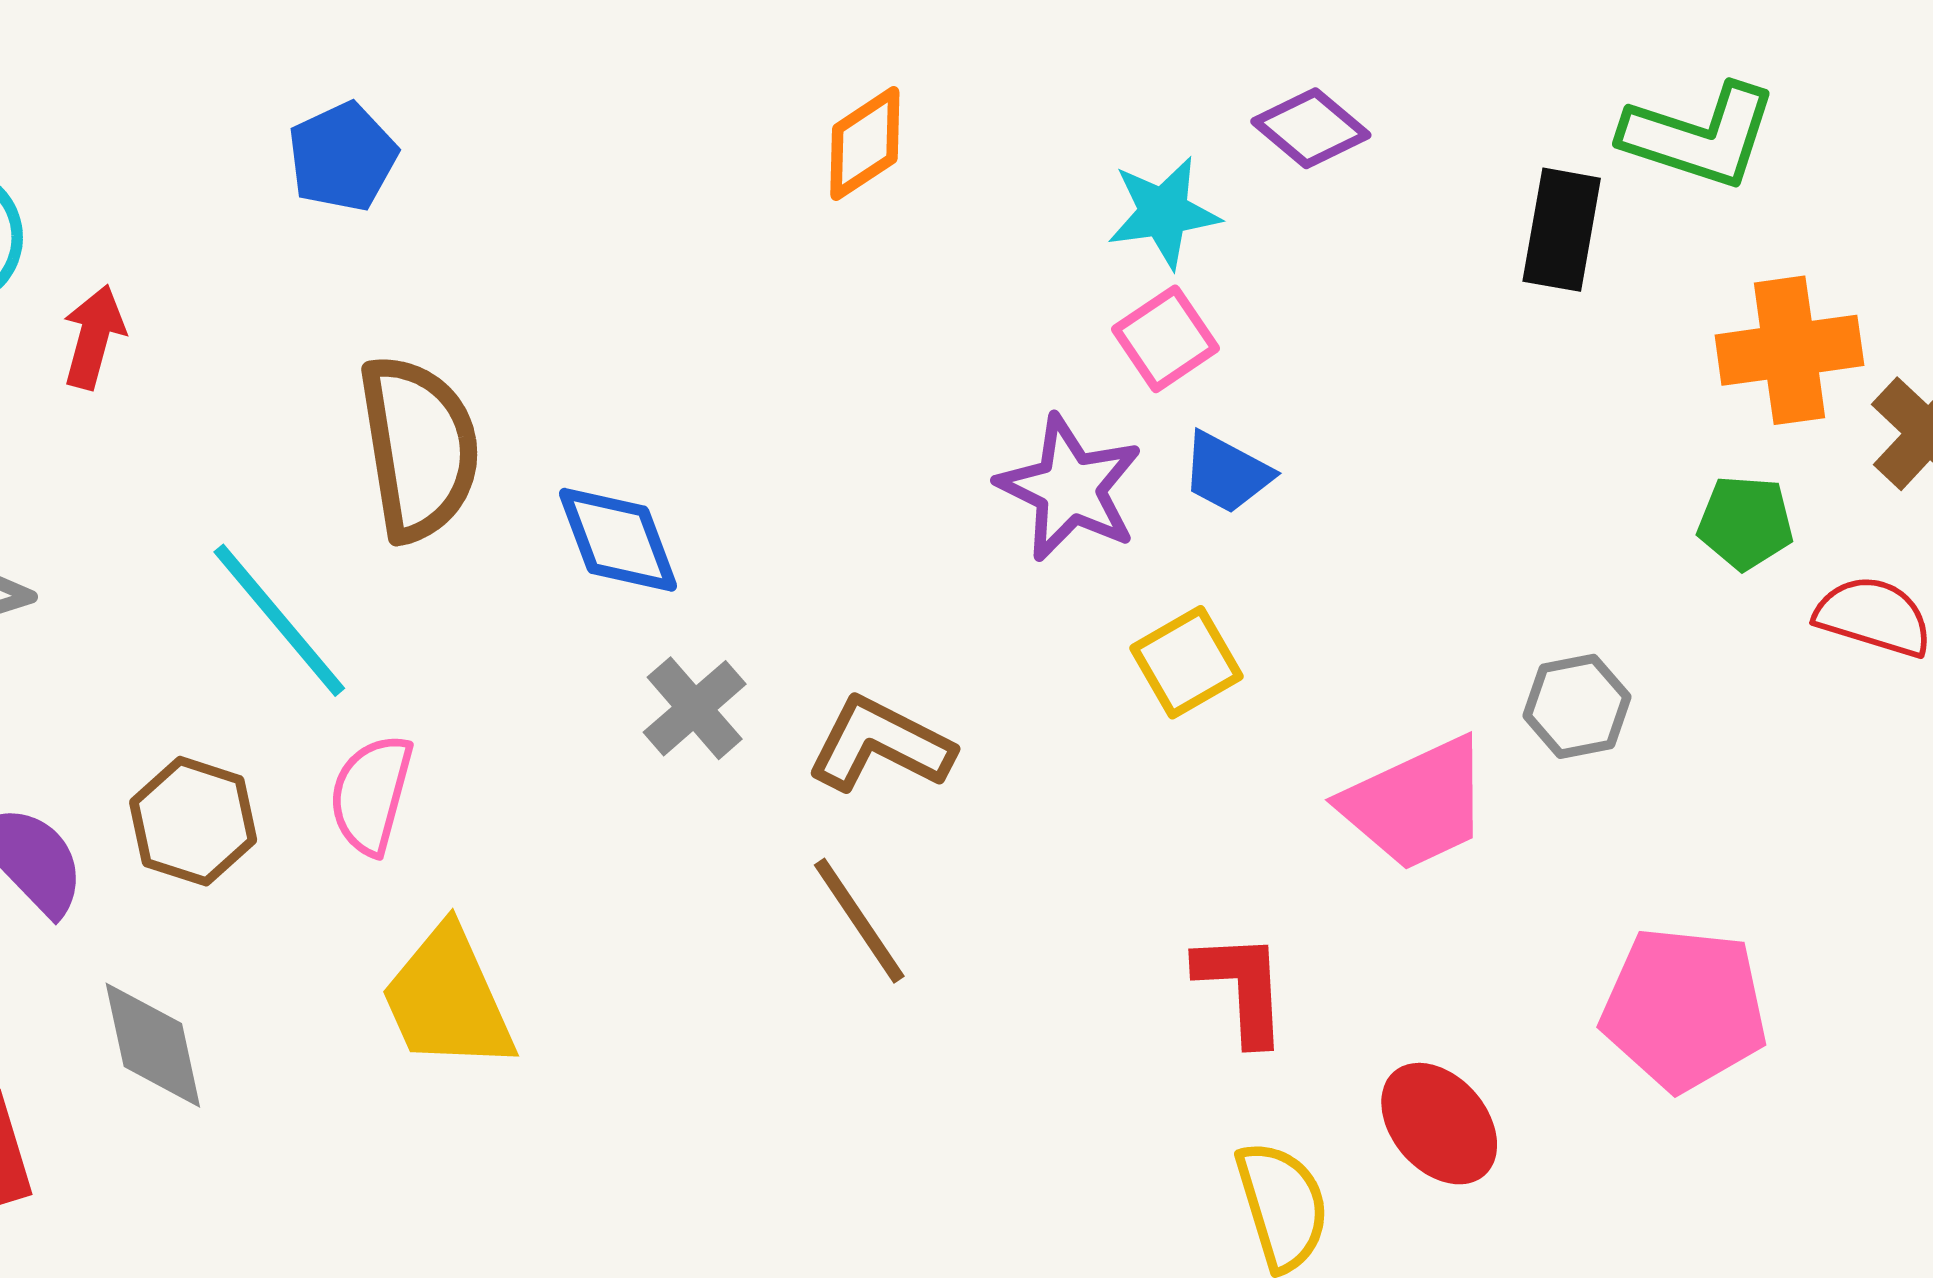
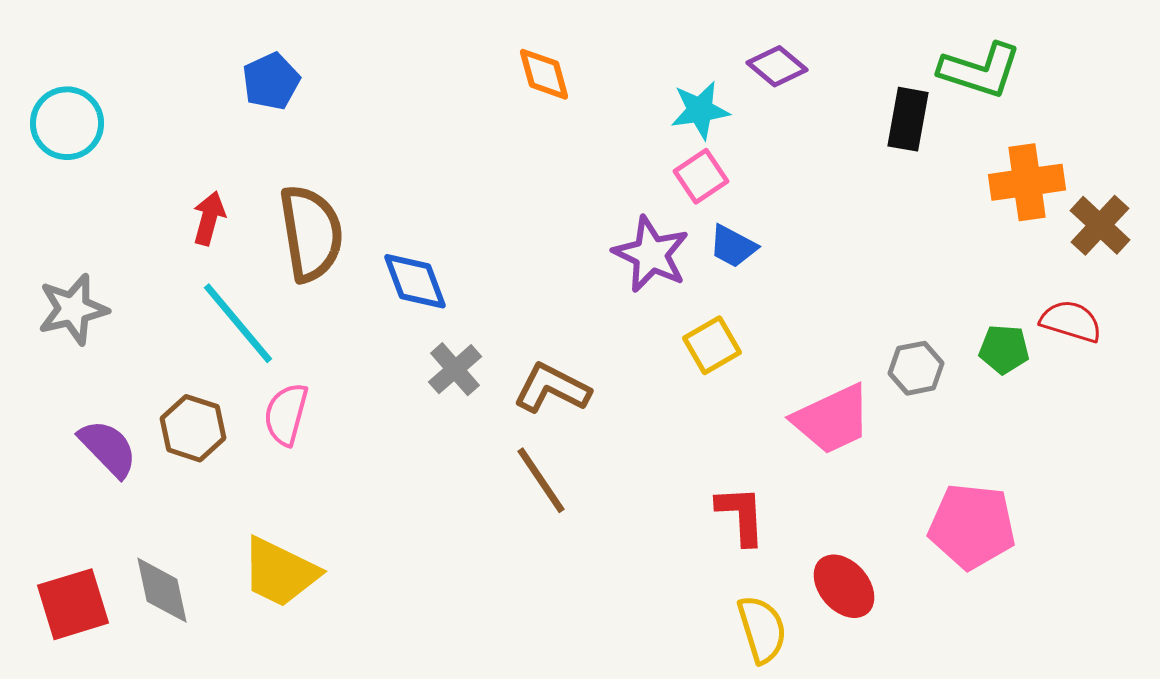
orange diamond: (865, 144) -> (544, 74), turned -72
red arrow: (94, 337) -> (209, 218), moved
green pentagon: (1745, 523) -> (1004, 349), moved
yellow trapezoid: (448, 999) -> (280, 572), moved, turned -40
gray diamond: (153, 1045) -> (162, 590), moved

